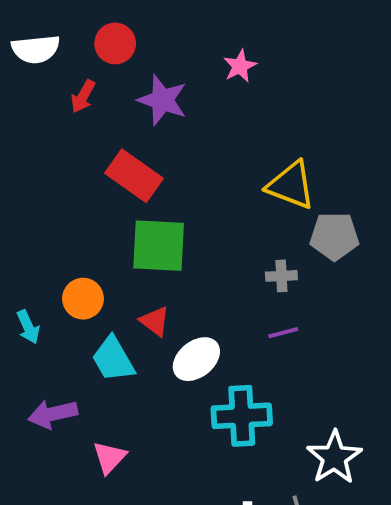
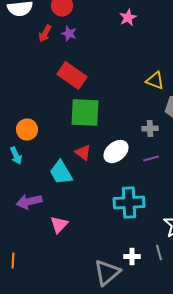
purple star: (162, 100) -> (69, 34), moved, size x0.6
yellow triangle: (291, 185) -> (155, 81), size x0.7
orange circle: (83, 299) -> (27, 130), moved
white ellipse: (196, 359) -> (116, 152), moved

